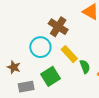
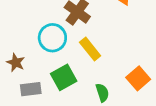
green semicircle: (85, 67) -> (102, 93), moved

